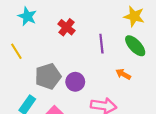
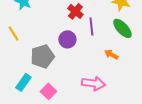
red cross: (67, 27) -> (75, 11), moved
purple circle: (75, 82) -> (67, 39), moved

